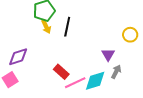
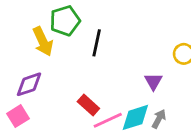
yellow arrow: (46, 27) -> (43, 41), moved, size x1.5
gray arrow: (116, 72) -> (159, 119), moved

